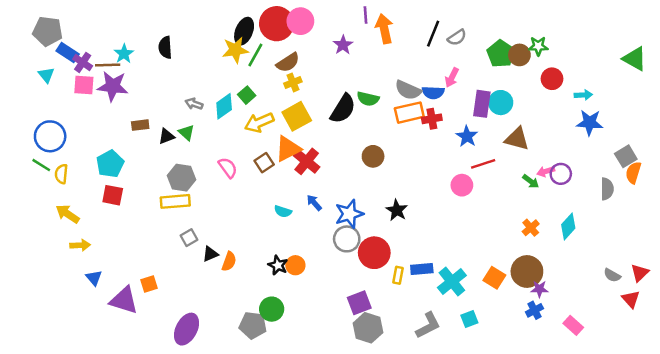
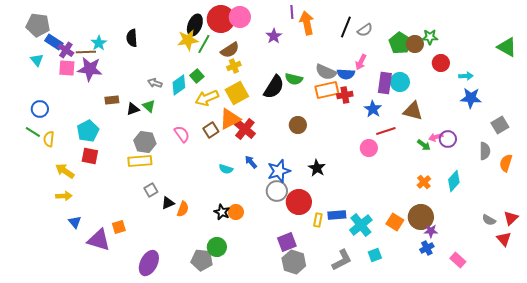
blue circle: (50, 136) -> (40, 109), size x0.7
orange semicircle: (633, 173) -> (506, 163), moved
yellow arrow: (68, 214) -> (65, 171), moved

